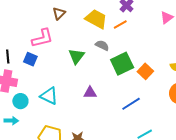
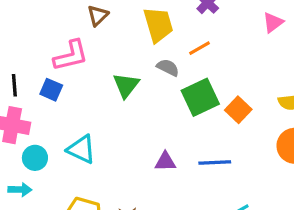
yellow trapezoid: (96, 19) -> (158, 25), turned 45
orange line: (120, 24) -> (200, 48), moved
purple triangle: (90, 93) -> (165, 162), moved
blue line: (131, 104) -> (215, 162), turned 30

